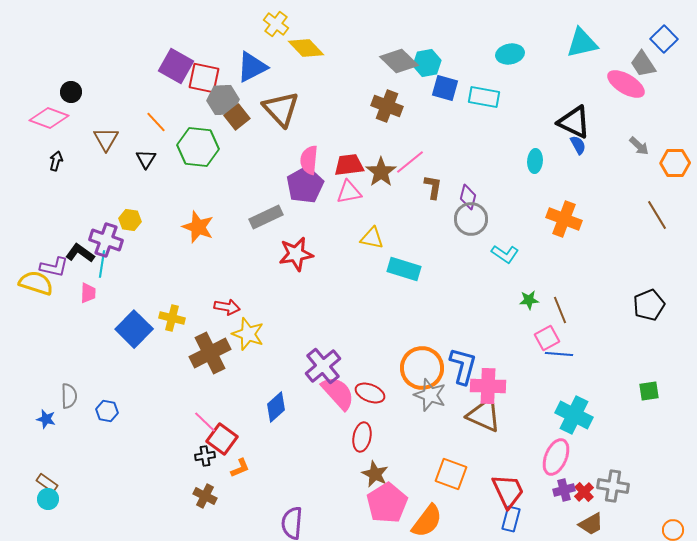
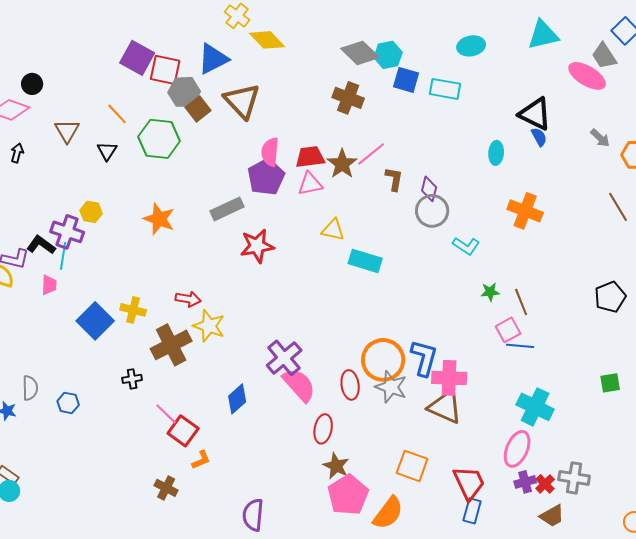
red ellipse: (370, 393) -> (350, 385), moved, turned 60
black cross: (205, 456) -> (132, 379), moved

